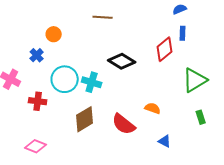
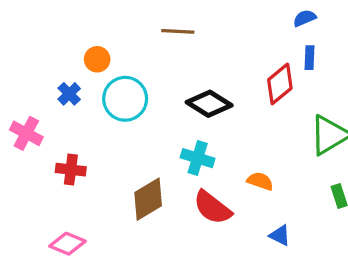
cyan circle: (65, 79) -> (125, 99), moved
cyan cross: (92, 82) -> (198, 158), moved

